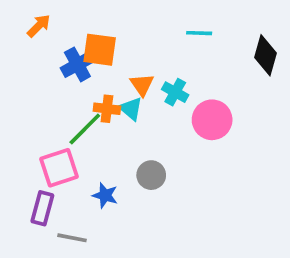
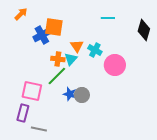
cyan triangle: (131, 109) -> (71, 59), turned 32
green line: (85, 129) -> (57, 76), moved
pink square: (59, 168) -> (32, 91), turned 30
blue star: (105, 195) -> (70, 94), moved

